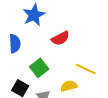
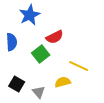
green square: (39, 68) -> (41, 54), moved

